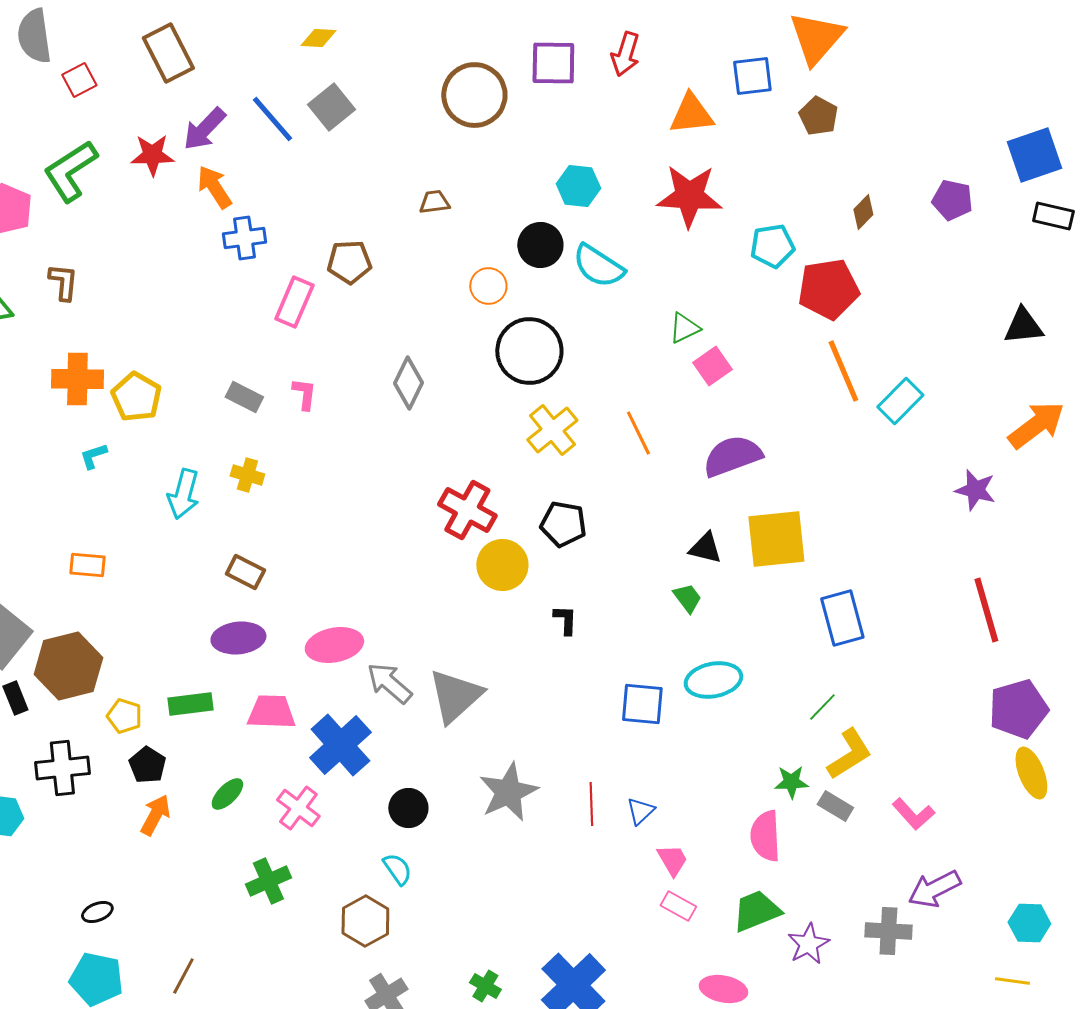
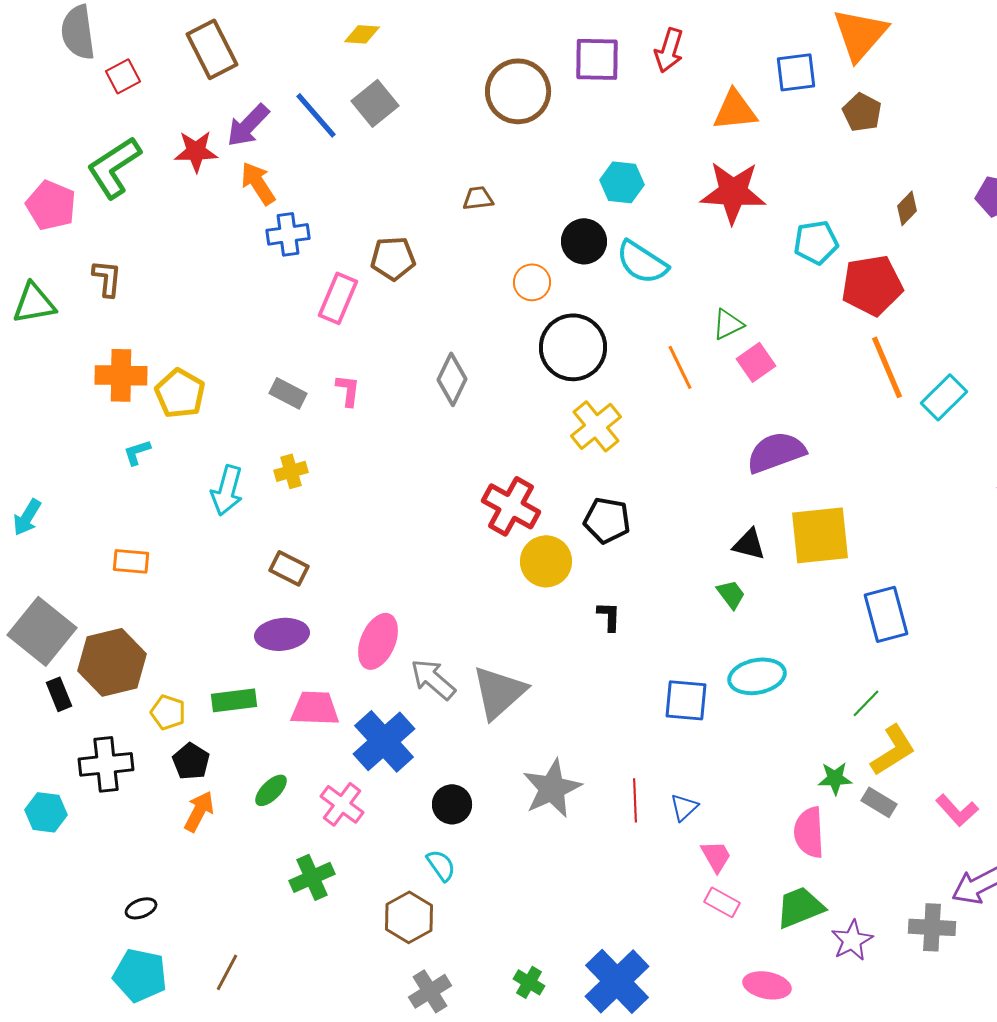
orange line: (638, 433) -> (680, 367), moved
yellow cross: (247, 475) -> (291, 471), turned -32
pink ellipse: (334, 645) -> (378, 641), turned -56

